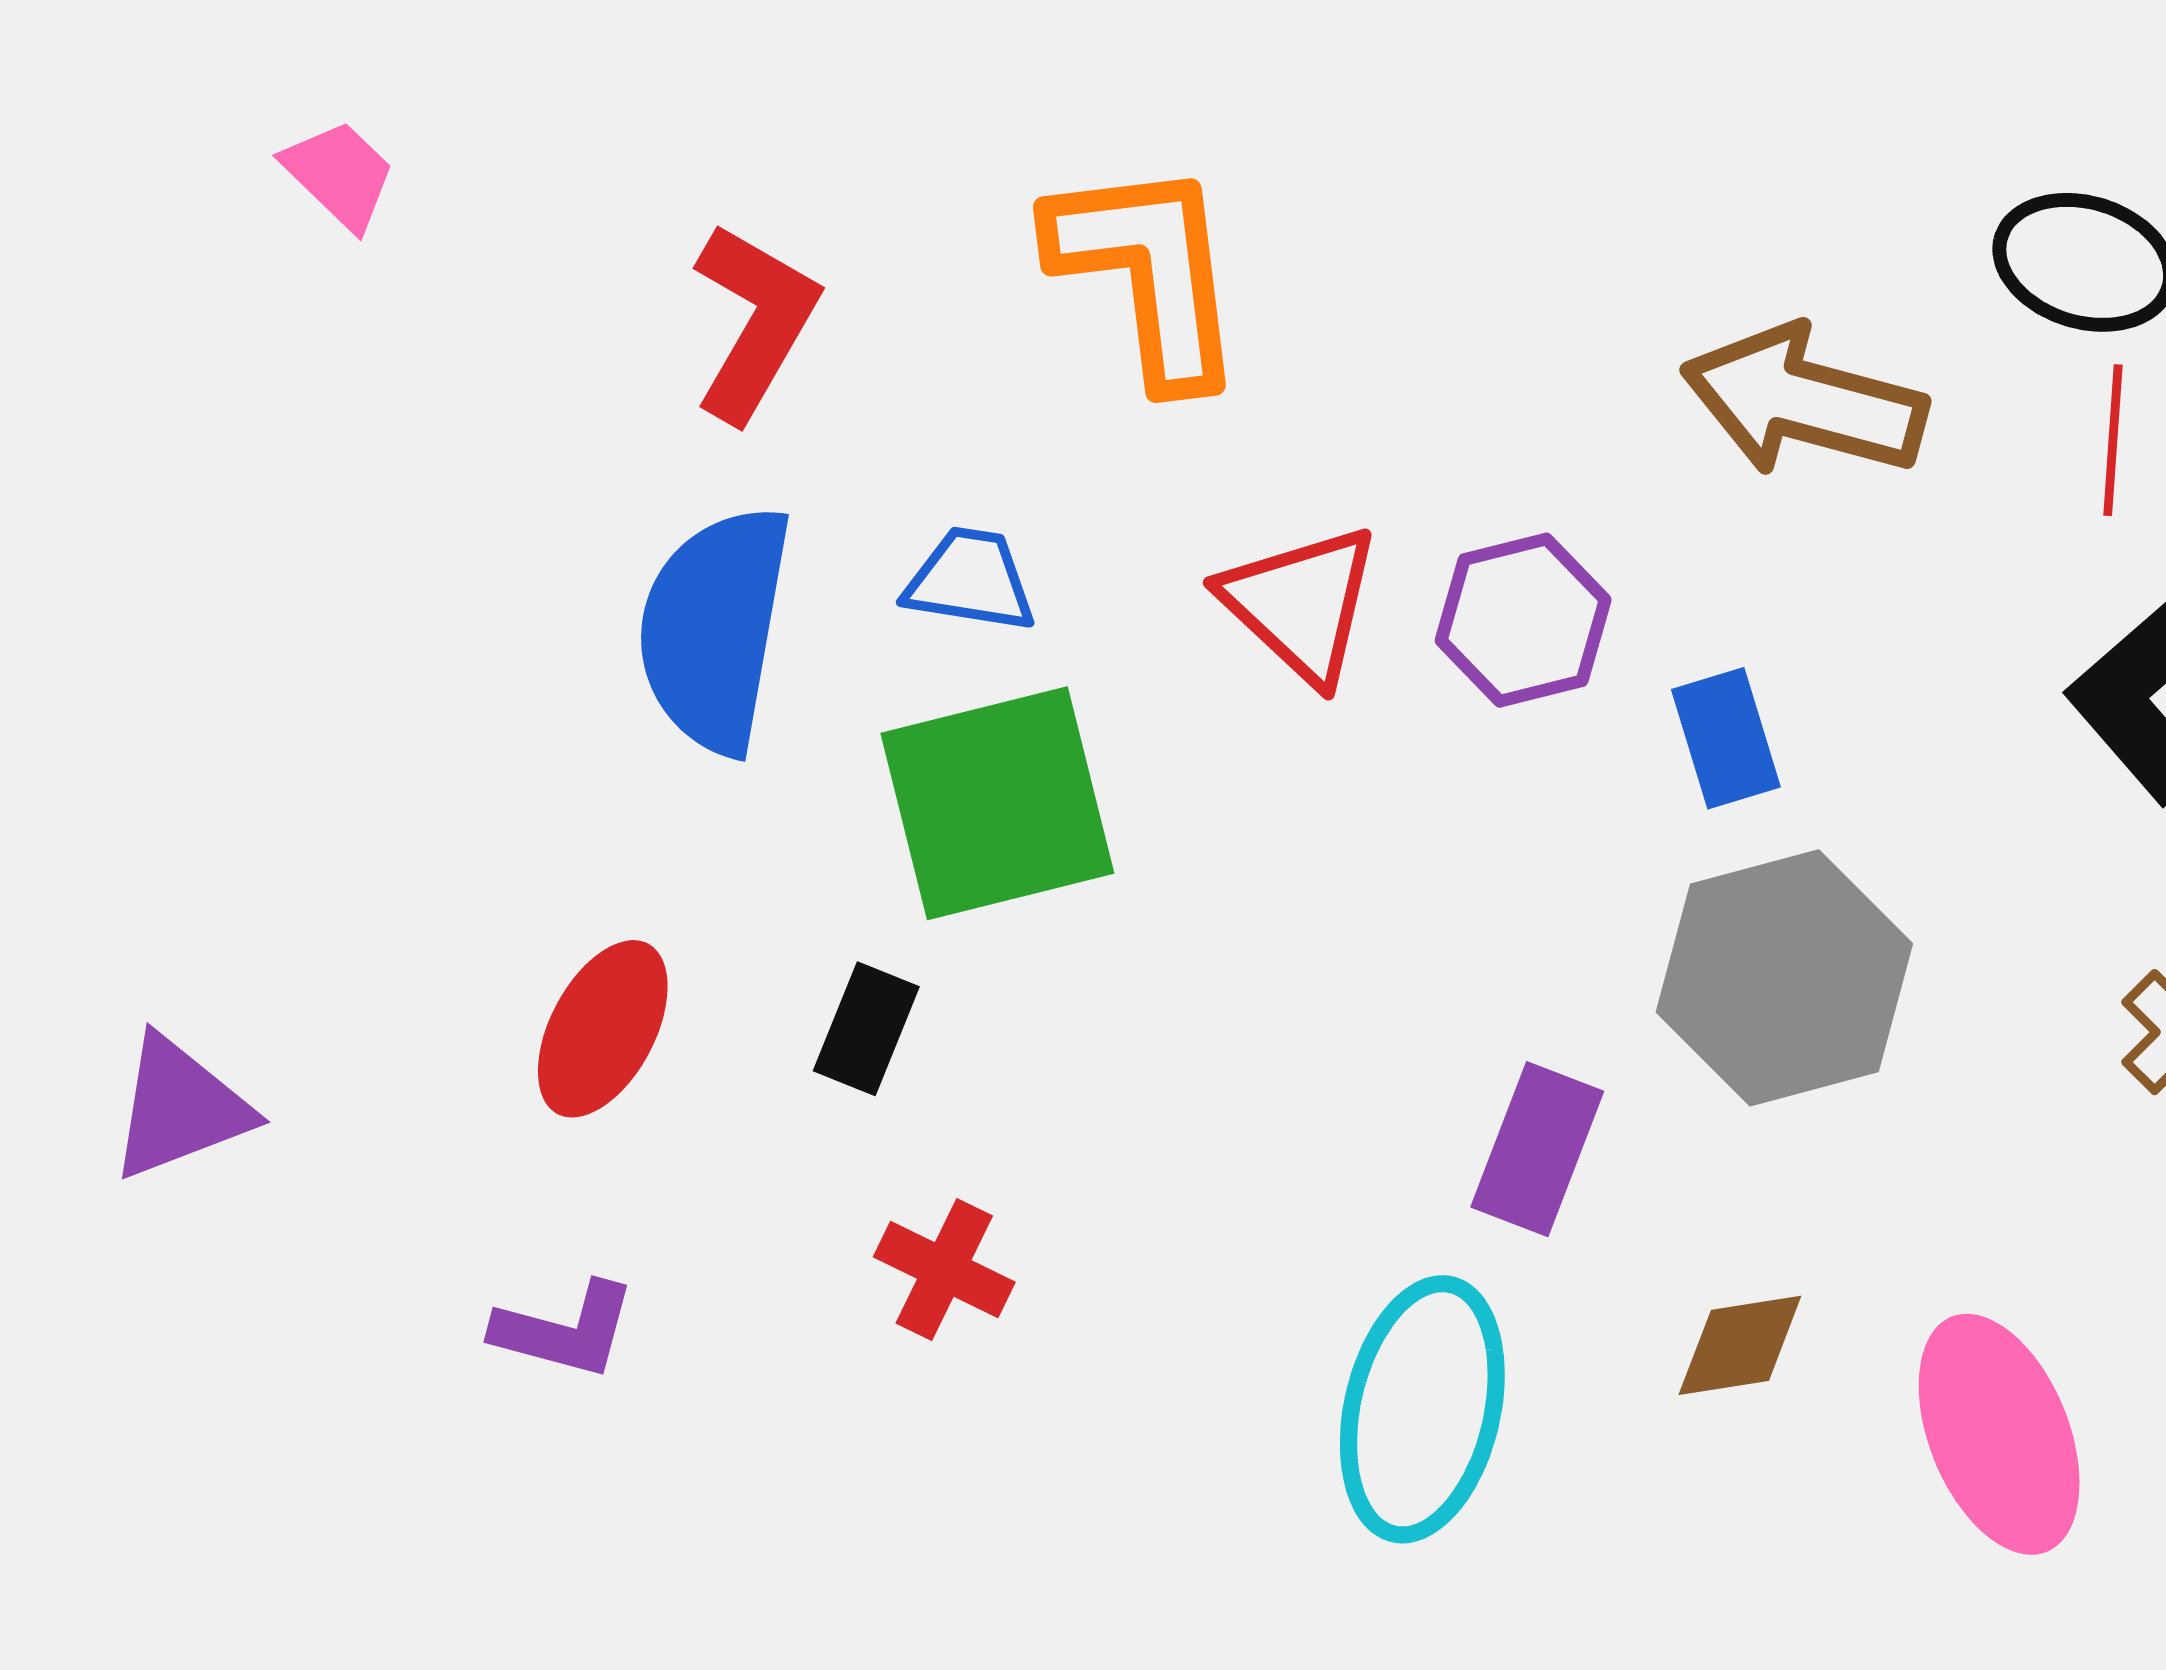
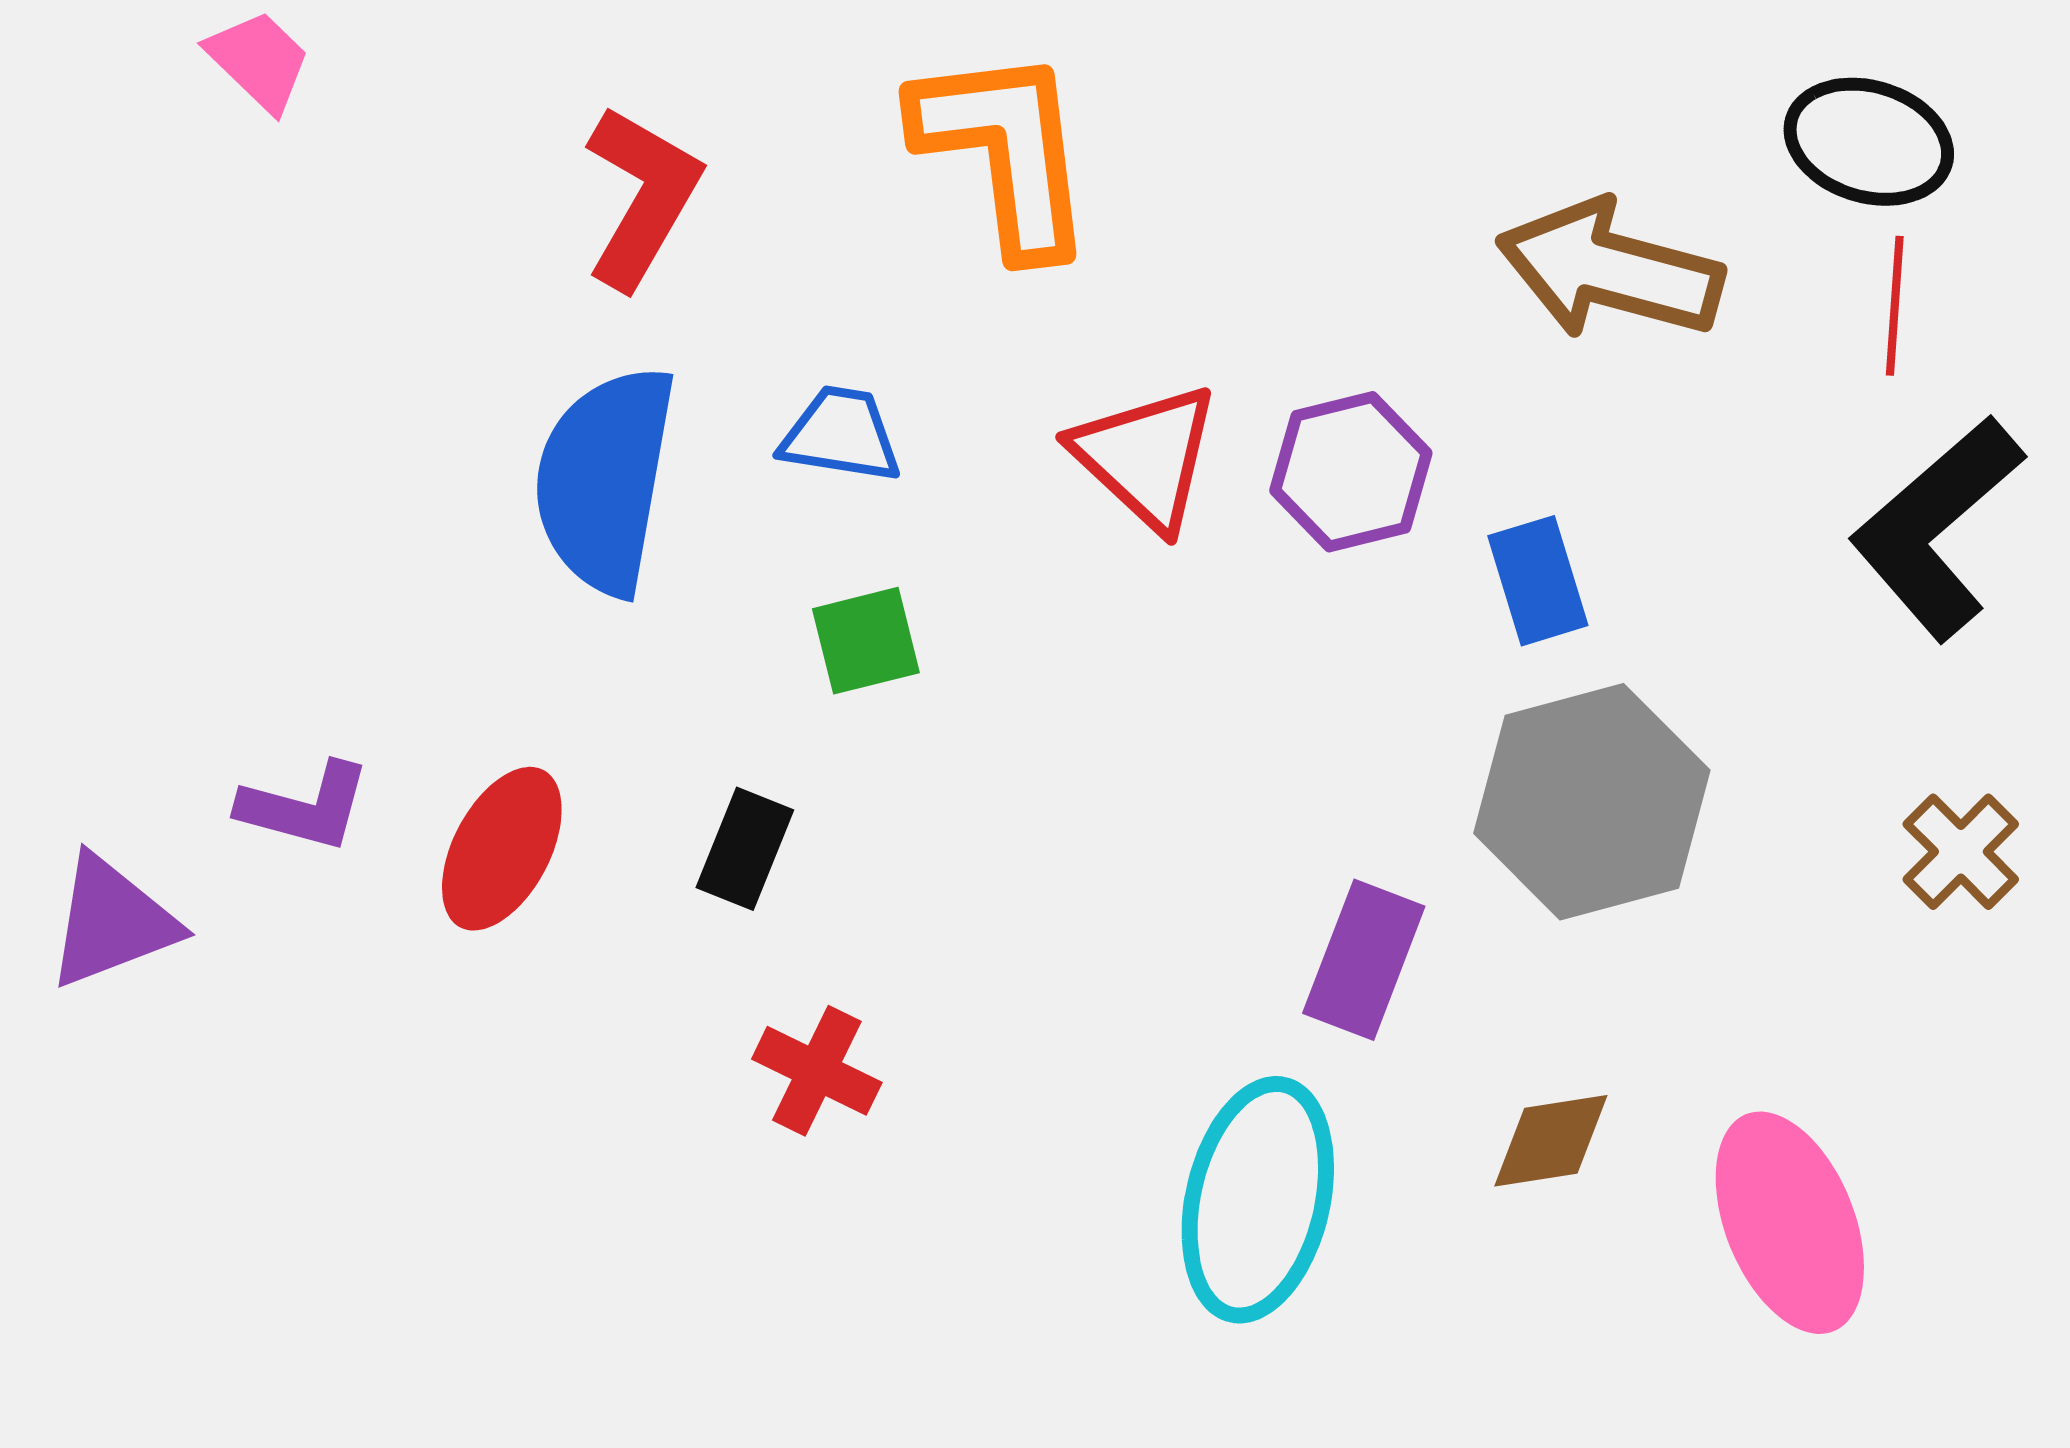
green square: (997, 803) -> (866, 641), size x0.5
purple L-shape: (565, 1330) -> (305, 807), moved

